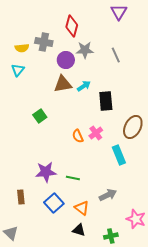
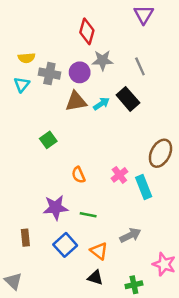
gray cross: (44, 42) -> (49, 74), moved
black rectangle: (106, 101) -> (128, 99), moved, turned -36
pink cross: (96, 133) -> (119, 175), moved
orange semicircle: (78, 136) -> (78, 175), moved

